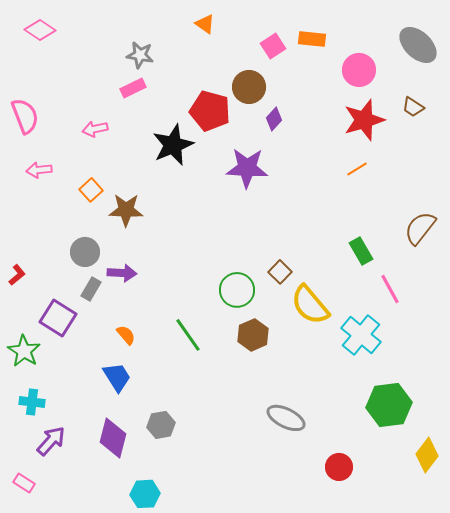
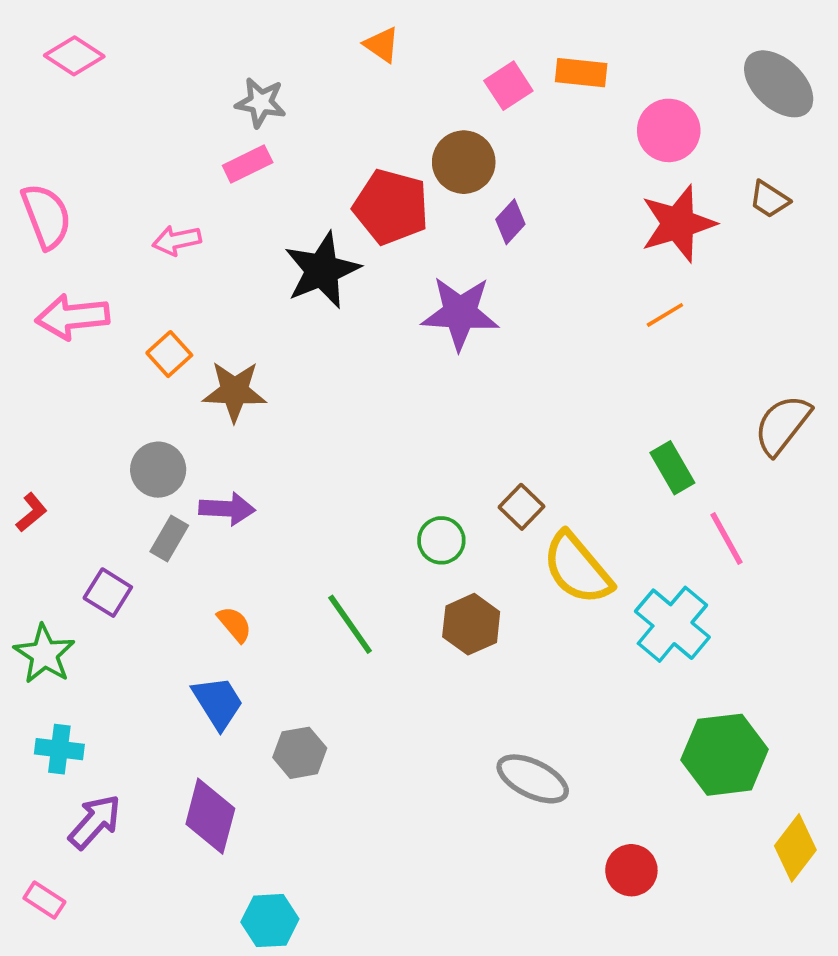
pink arrow: (39, 170) -> (72, 317), size x1.5
green circle: (237, 290) -> (441, 540), size x0.7
purple square: (58, 318) -> (108, 593), size x0.7
gray hexagon: (161, 425) -> (300, 753), moved

